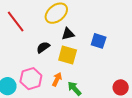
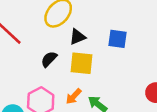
orange arrow: (57, 79) -> (74, 96), turned -152

